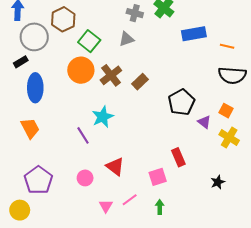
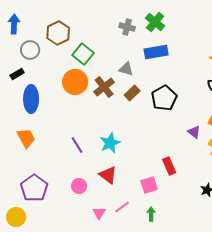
blue rectangle: (194, 34) -> (156, 52), moved
gray circle: (34, 37) -> (30, 50), size x0.7
gray triangle: (127, 39) -> (126, 69), moved, turned 35
black pentagon: (181, 102) -> (164, 98), moved
cyan star: (103, 117) -> (110, 143), moved

